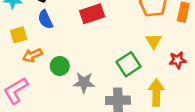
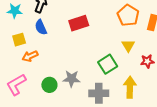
green circle: (60, 66) -> (49, 85), moved

